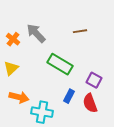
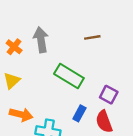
gray arrow: (36, 33) -> (41, 40), turned 35

